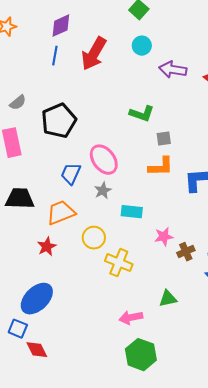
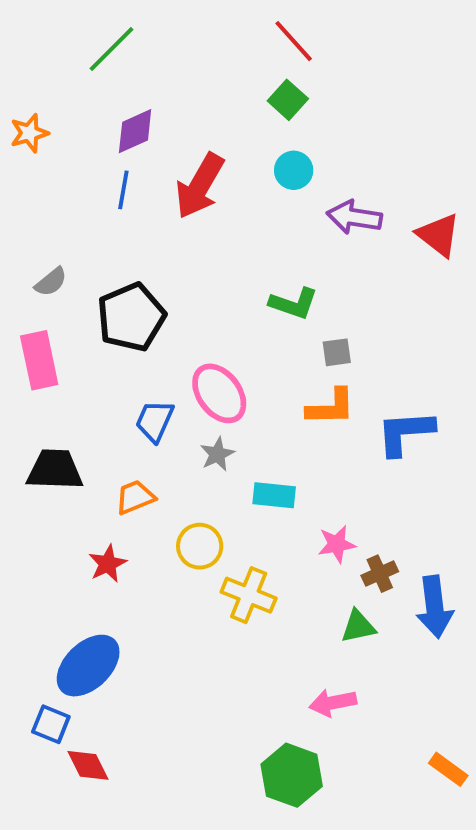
orange trapezoid: (61, 213) -> (135, 497), size x0.7
green triangle: (168, 299) -> (358, 626), moved
pink arrow: (131, 318) -> (333, 703), moved

